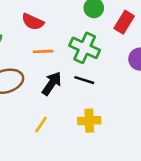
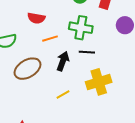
yellow cross: (89, 121) -> (99, 82), size x1.4
yellow line: (41, 125) -> (63, 94), turned 40

